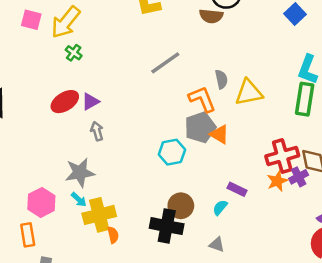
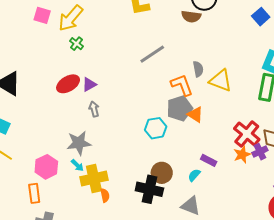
yellow triangle: (249, 92) -> (221, 81), turned 30
red cross: (282, 156) -> (247, 134), turned -36
gray triangle: (217, 245) -> (191, 206), size x1.5

